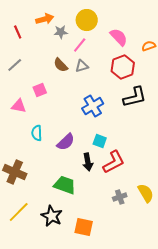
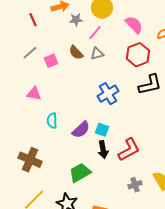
pink square: (40, 90) -> (51, 61), moved
cyan square: (100, 141) -> (102, 130), moved
green trapezoid: (65, 185) -> (80, 173), turned -50

